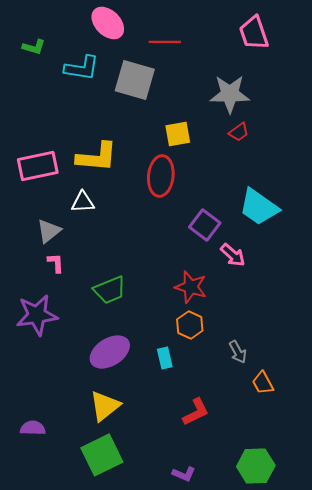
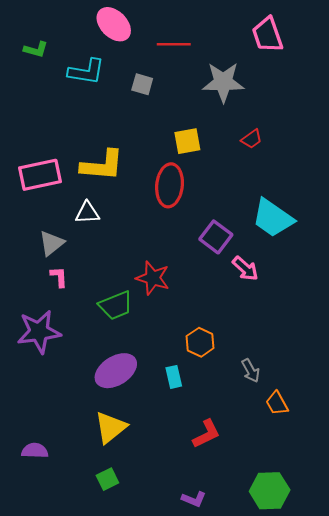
gray square: (135, 80) -> (142, 84), size x0.5
gray star: (230, 94) -> (223, 82), moved
red star: (191, 287) -> (153, 278), moved
green square: (102, 455) -> (107, 479), size x0.5

